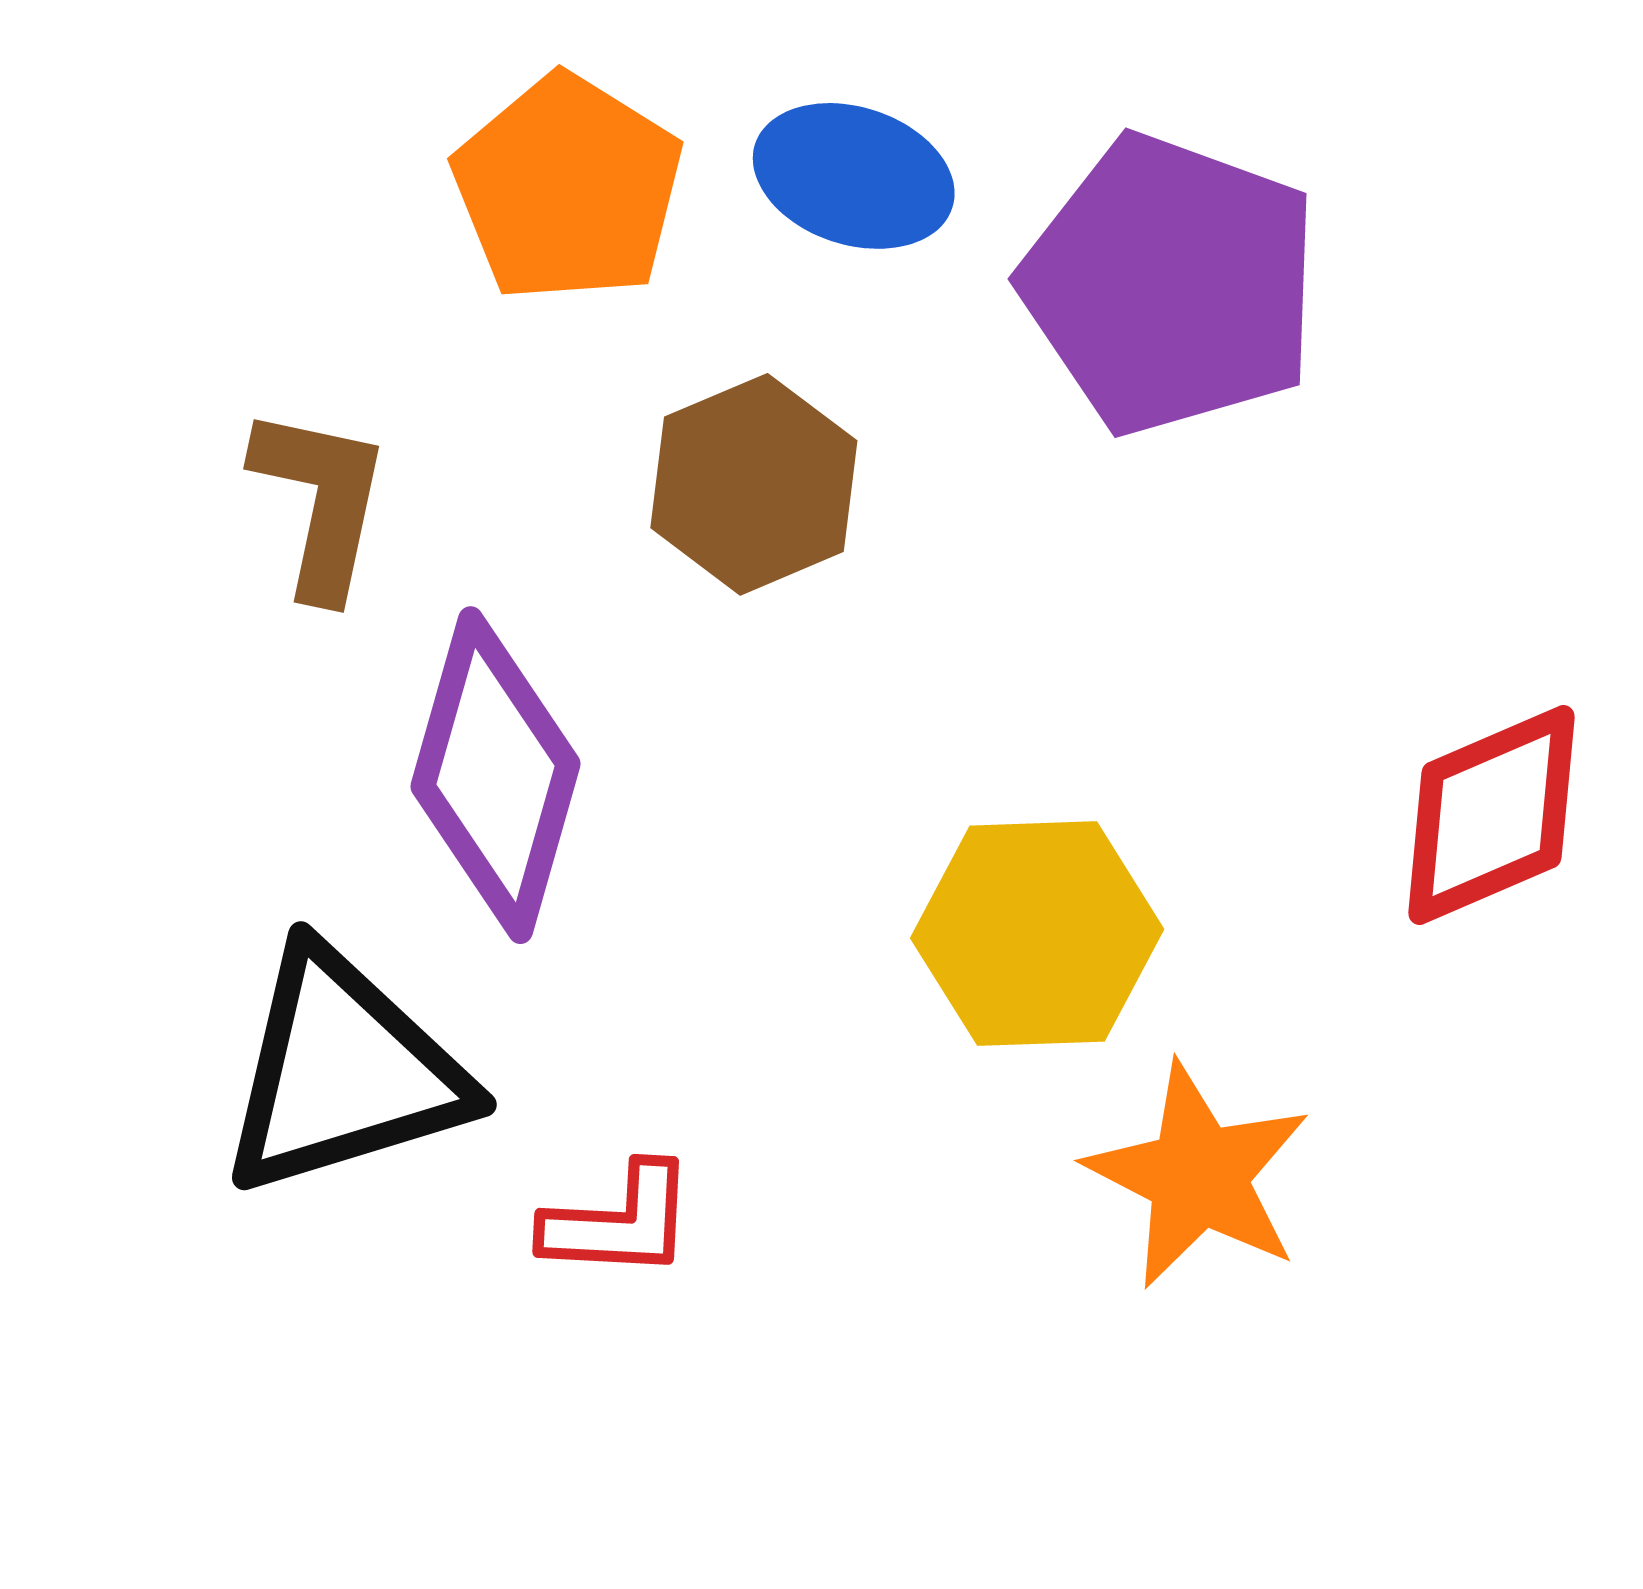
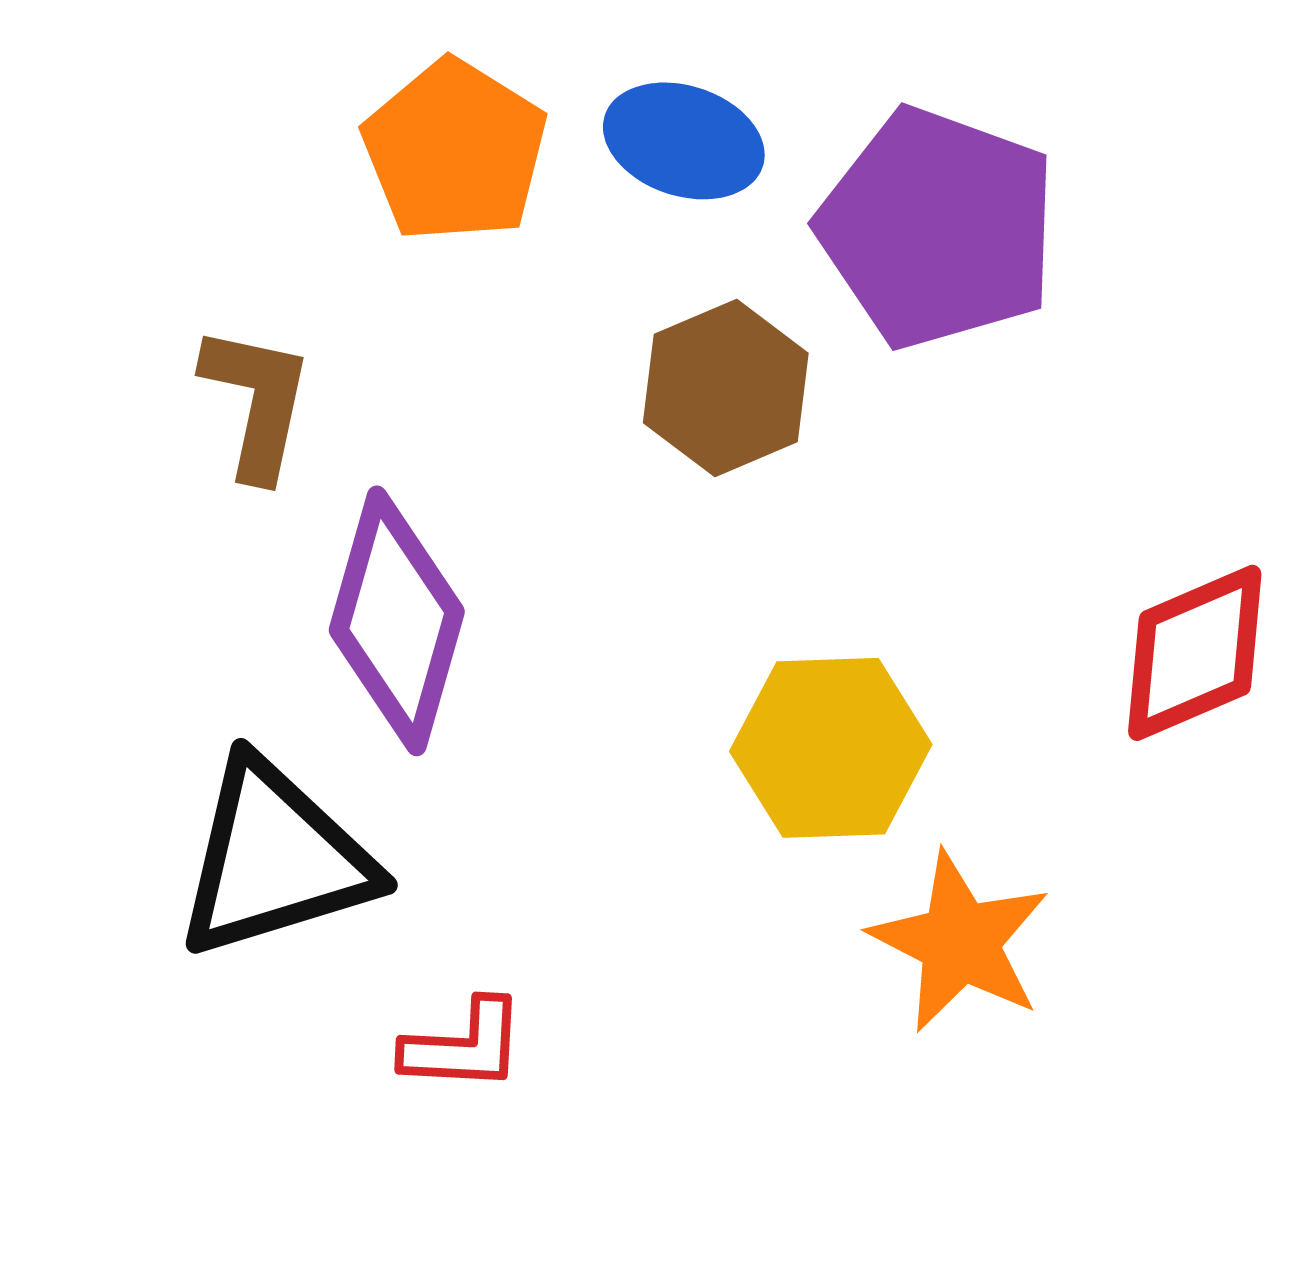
brown hexagon: (754, 484) -> (726, 388), moved
red L-shape: (619, 1222) -> (464, 1046), moved

